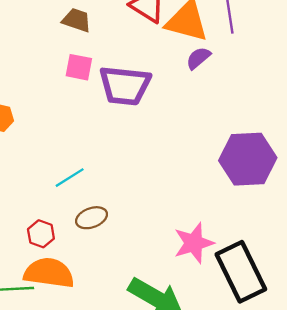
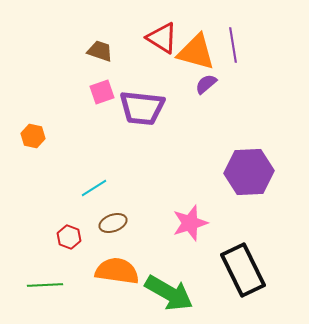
pink square: (79, 67) -> (102, 92), turned -30
pink star: (194, 243) -> (190, 223), moved
orange semicircle: (49, 273) -> (117, 271), moved

